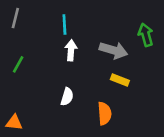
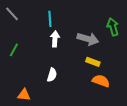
gray line: (15, 18) -> (12, 14), turned -56
orange semicircle: (104, 113) -> (101, 81), moved, turned -66
orange triangle: (14, 123) -> (24, 95), moved

